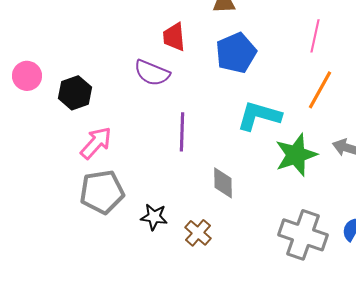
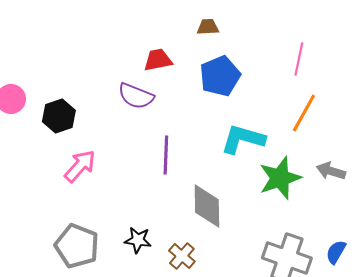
red trapezoid: (174, 37) -> (158, 60), turned 84
gray diamond: (223, 183) -> (207, 206), size x1.4
gray pentagon: (102, 192) -> (77, 246), moved, turned 30

